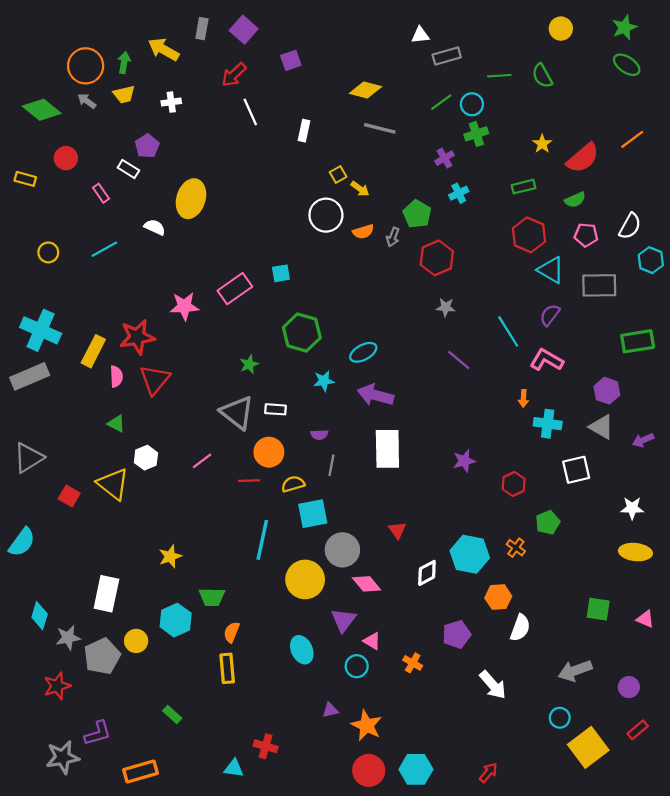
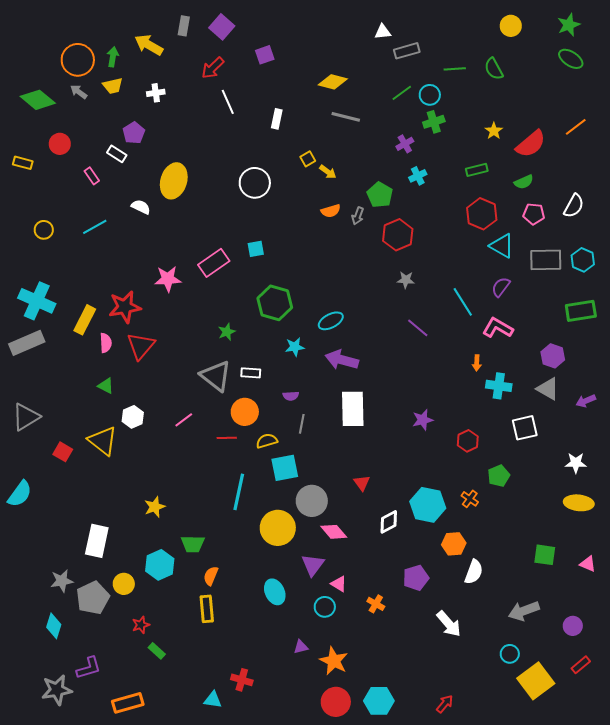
white circle: (326, 215) -> (255, 183), moved
cyan hexagon: (651, 260) -> (583, 260), moved
cyan diamond: (40, 616) -> (54, 626), moved
red star: (57, 686) -> (141, 625), moved, size x0.7

